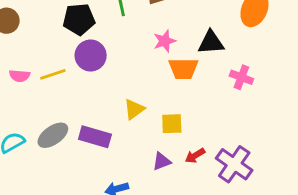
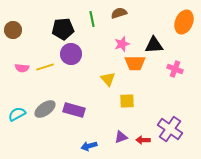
yellow triangle: (134, 109) -> (108, 79), moved, turned -35
red arrow: (195, 156) -> (143, 140), moved, turned 32
purple triangle: (162, 161) -> (121, 137), moved

